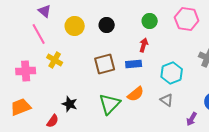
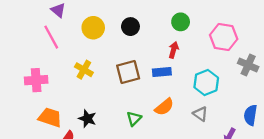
pink hexagon: (187, 19) -> (224, 37), moved
yellow cross: (55, 60) -> (84, 70), moved
green triangle: (110, 104) -> (134, 119), size x0.6
orange trapezoid: (21, 107) -> (50, 117), moved, turned 40

